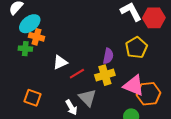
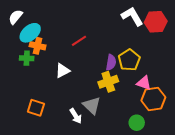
yellow pentagon: (136, 48) -> (129, 60), moved
red line: (77, 74) -> (79, 41), moved
pink triangle: (134, 86) -> (144, 83), moved, size x0.7

